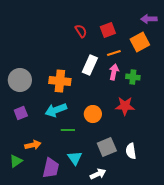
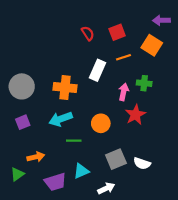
orange square: (140, 42) -> (152, 45), turned -30
pink arrow: (114, 72) -> (124, 92), moved
red star: (125, 106) -> (135, 115), turned -30
white semicircle: (131, 151) -> (142, 163), turned -63
cyan triangle: (75, 158) -> (81, 171), turned 42
purple trapezoid: (51, 168) -> (55, 182), turned 60

